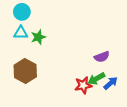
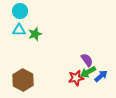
purple semicircle: (102, 57) -> (87, 60), moved, turned -104
brown hexagon: (25, 71) -> (23, 80), moved

